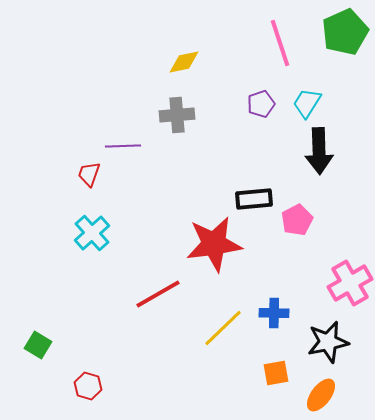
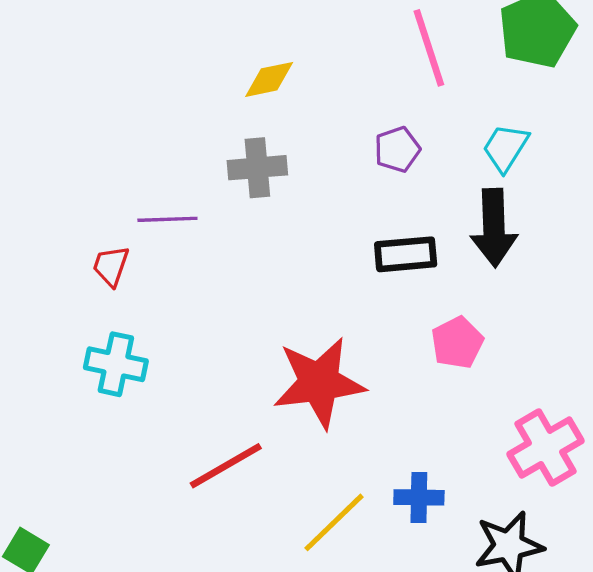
cyan trapezoid: (307, 103) -> (506, 148), moved
black rectangle: (254, 199) -> (406, 254), moved
cyan cross: (92, 233) -> (116, 364), turned -36

